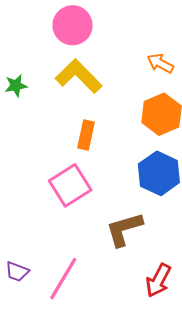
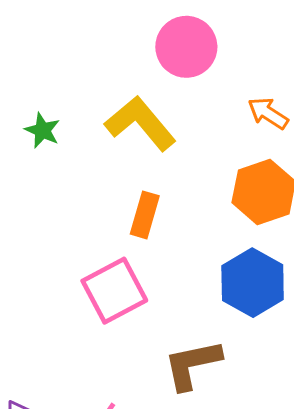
pink circle: (73, 25) -> (186, 47), moved
green star: (16, 86) -> (42, 130), turned 30

